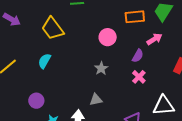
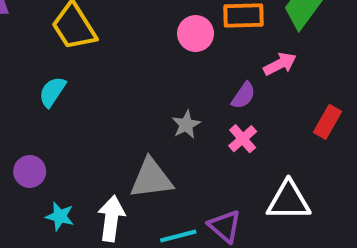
pink circle: (108, 37) -> (196, 34), moved
gray star: (101, 68) -> (186, 125), moved
gray triangle: (96, 100) -> (151, 179), size x1.6

